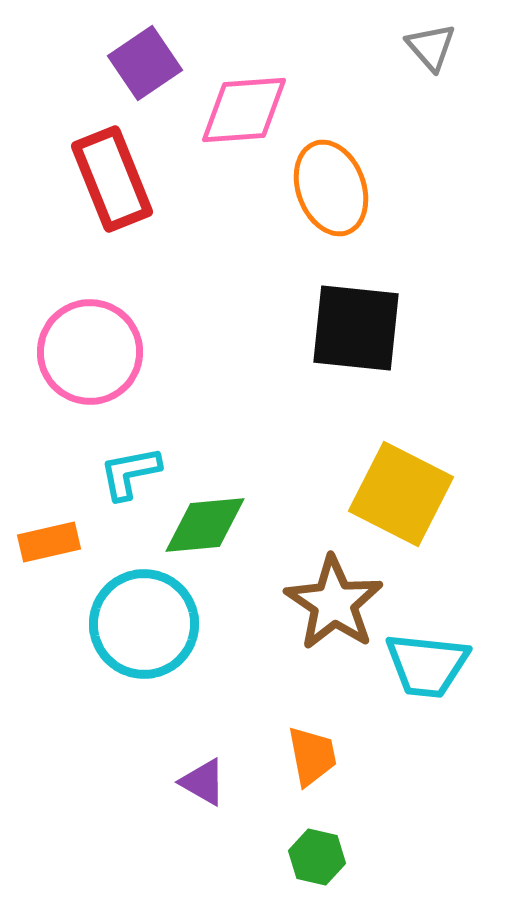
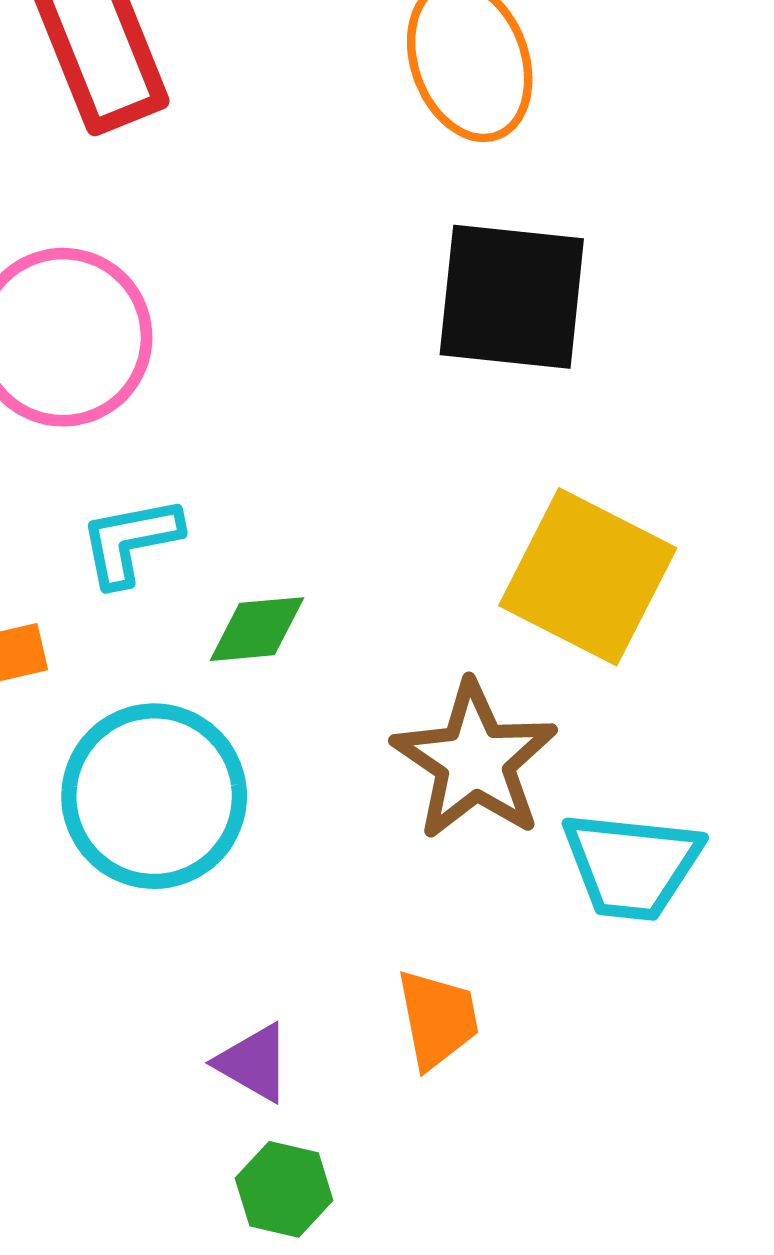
green diamond: (205, 525) -> (257, 629), size x0.7
green hexagon: (317, 857) -> (284, 1189), moved

